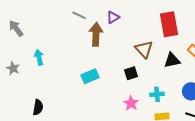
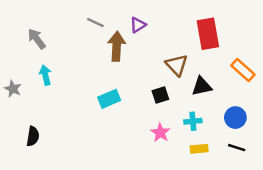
gray arrow: (16, 28) -> (37, 39), moved
black triangle: (172, 60) -> (202, 86), moved
black semicircle: (38, 107) -> (33, 136), moved

